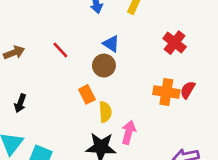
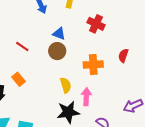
red cross: (175, 43) -> (96, 24), moved
orange cross: (166, 92) -> (93, 65), moved
orange rectangle: (87, 94) -> (19, 79), moved

